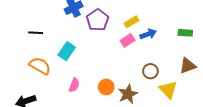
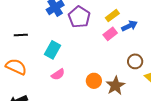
orange semicircle: (40, 66) -> (16, 67), moved
pink semicircle: (74, 85) -> (58, 74), moved, turned 40

